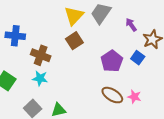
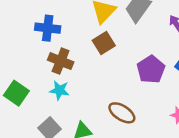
blue cross: (15, 36) -> (48, 28), moved
brown ellipse: (112, 95) -> (122, 113), moved

